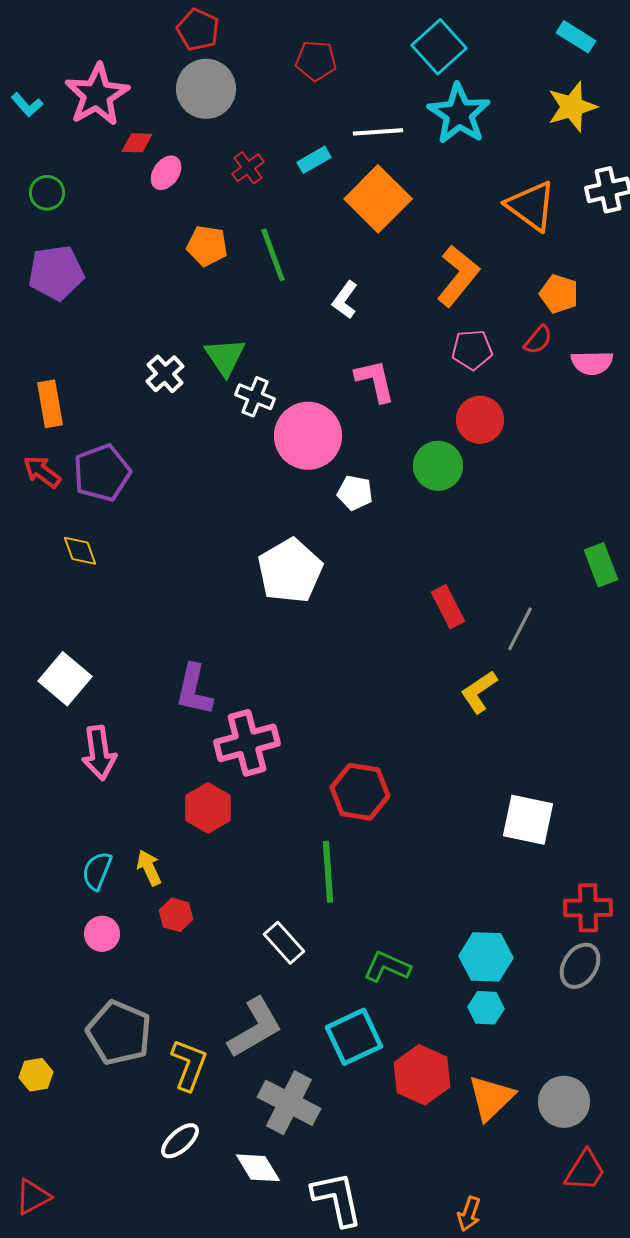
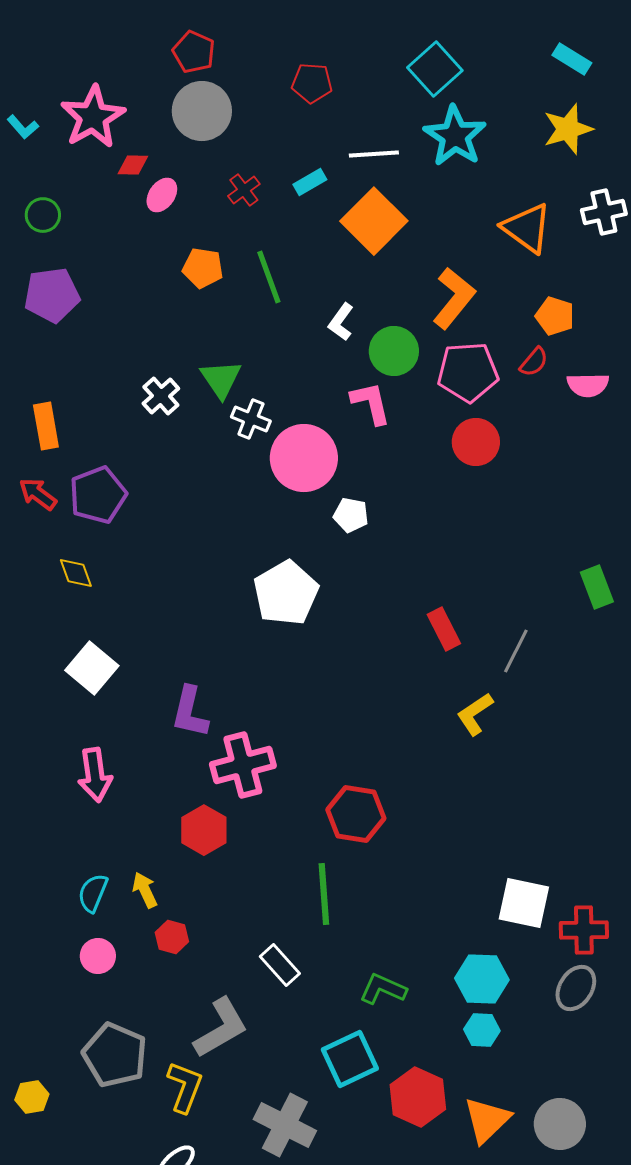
pink pentagon: (472, 350) -> (468, 372), size x1.5
green circle: (438, 466) -> (394, 351), moved
white square: (65, 679) -> (92, 668), moved
white square: (528, 820) -> (524, 903), moved
gray L-shape: (255, 1028) -> (221, 1028), moved

